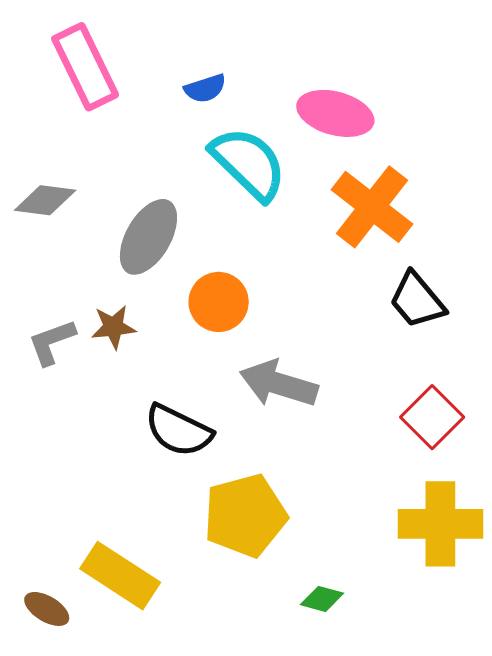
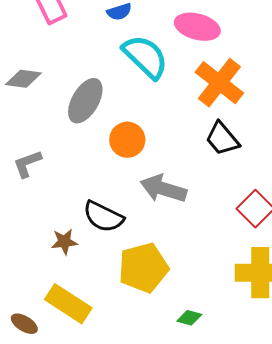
black trapezoid: (417, 300) -> (222, 139), moved
brown star: (113, 327) -> (64, 242), moved

